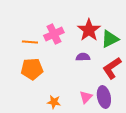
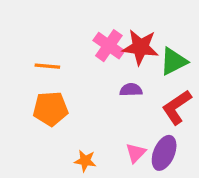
red star: (89, 30) -> (140, 47), turned -30
pink cross: (54, 34) -> (109, 46), moved, turned -30
purple ellipse: (104, 97) -> (164, 153), turned 35

